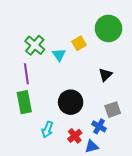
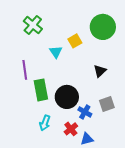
green cross: (35, 45) -> (33, 25), moved
green rectangle: (24, 102) -> (41, 90), moved
blue cross: (99, 126) -> (85, 112), moved

